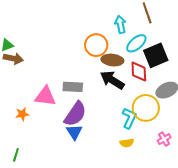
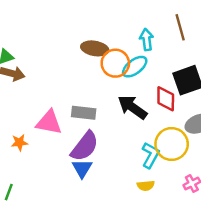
cyan ellipse: (136, 43) -> (135, 67), moved
brown ellipse: (112, 60) -> (95, 48), moved

